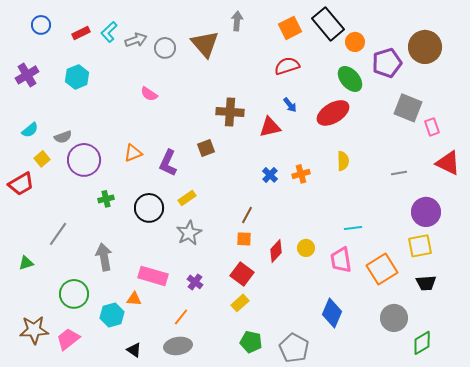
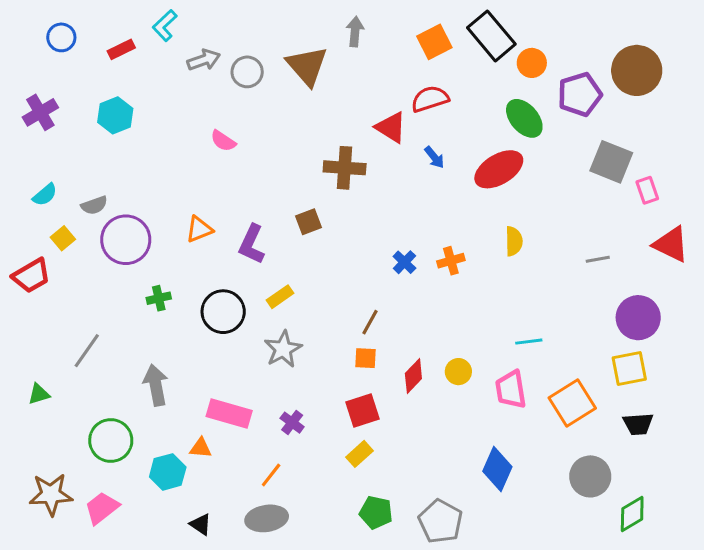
cyan L-shape: (109, 32) -> (165, 25), moved
red triangle: (270, 127) -> (391, 127), moved, turned 45
red square: (242, 274) -> (362, 411), turned 35

